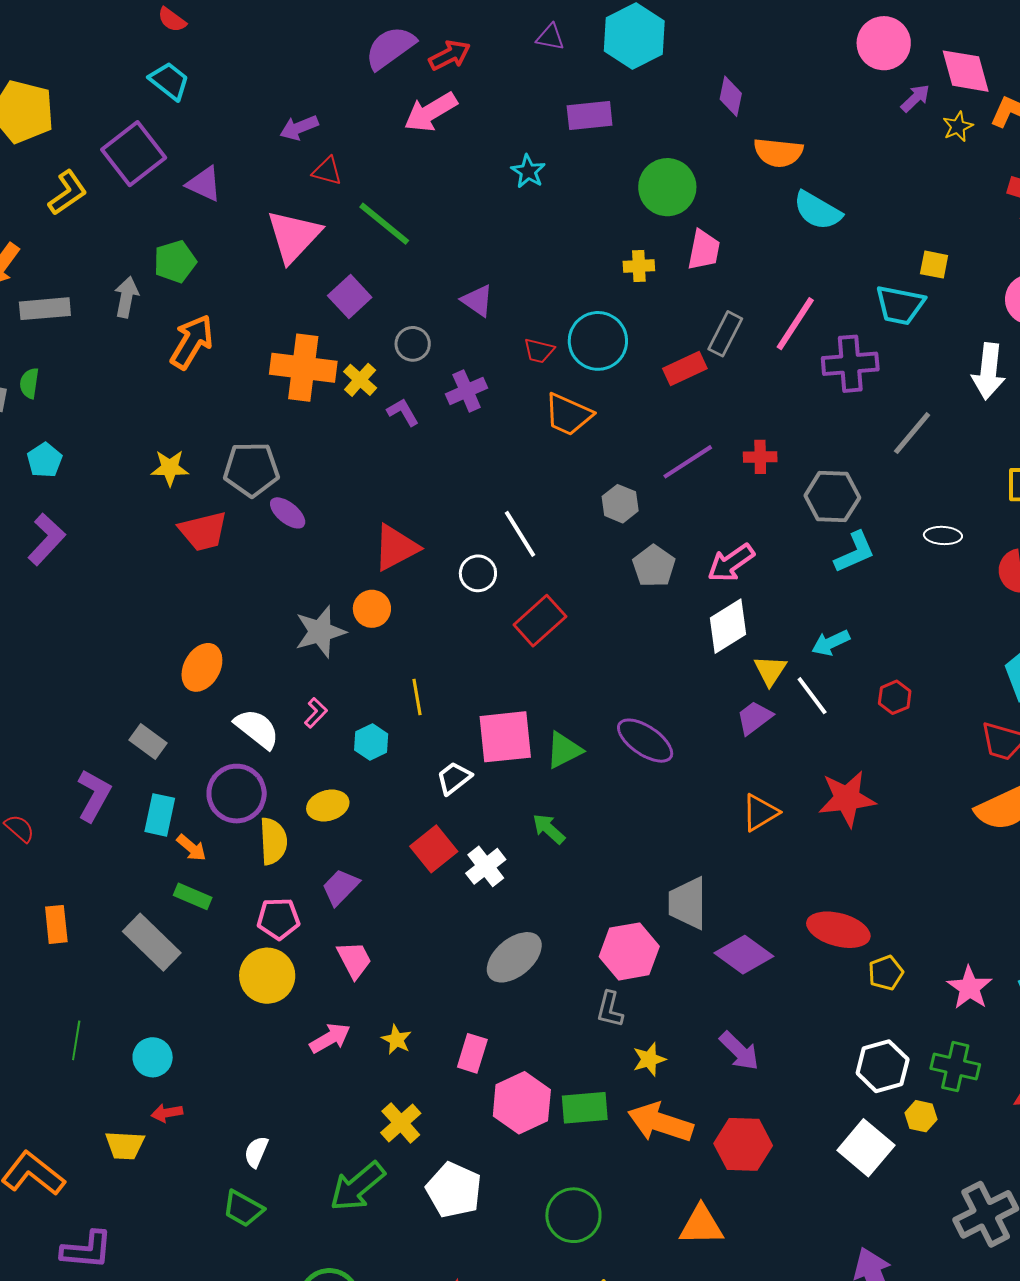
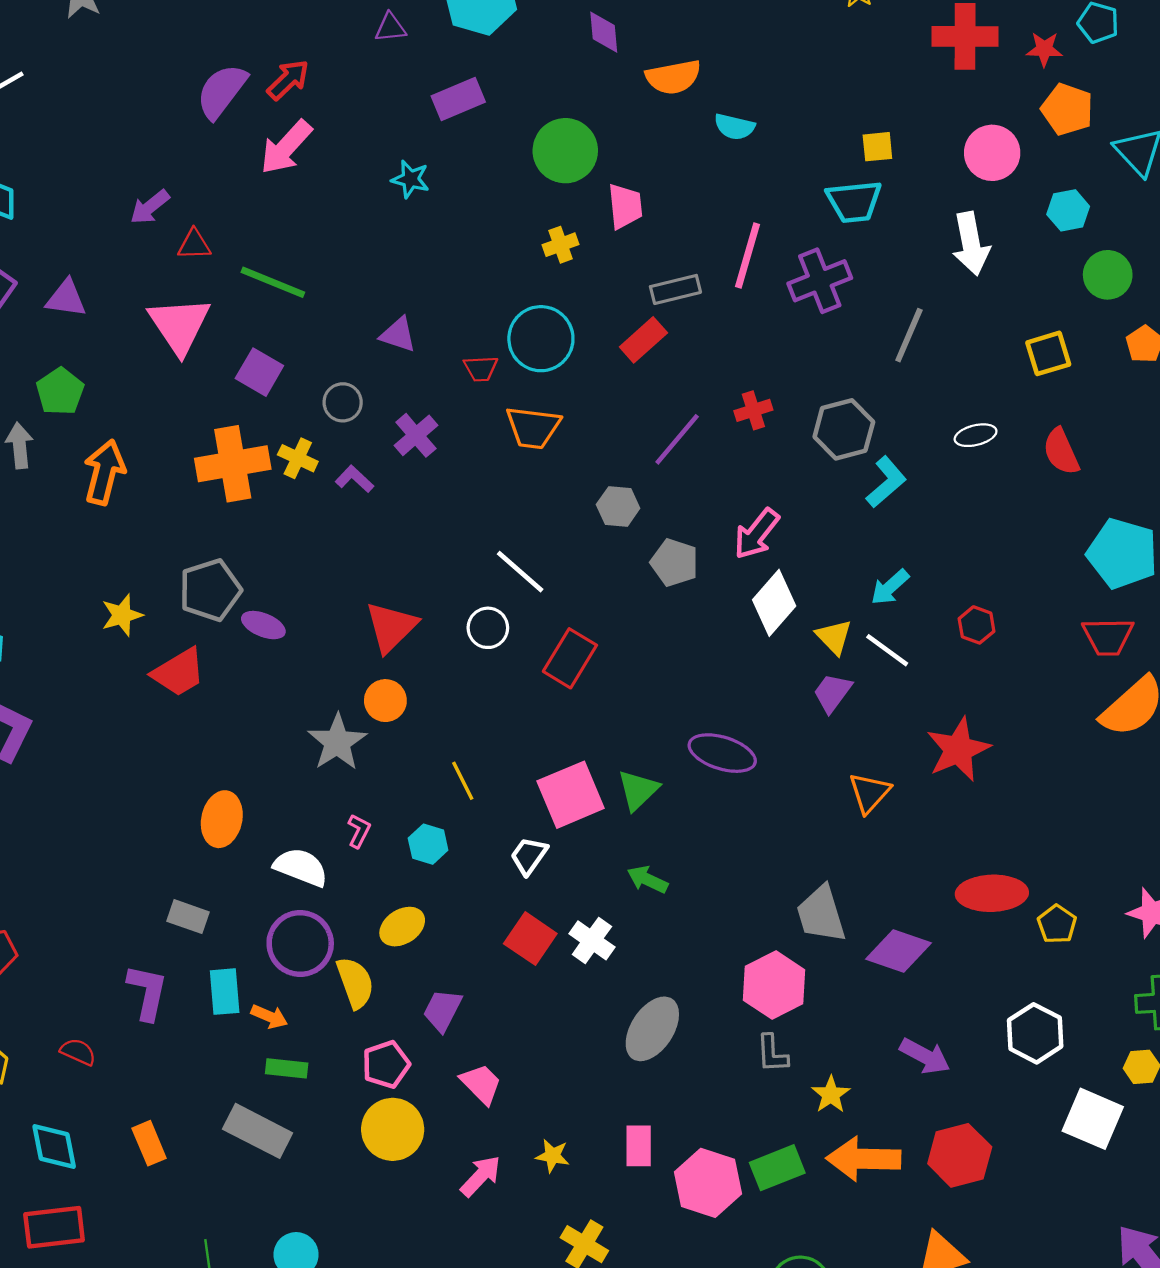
cyan semicircle: (817, 211) -> (734, 127), size x0.7
gray rectangle: (725, 334) -> (675, 289), turned 66
white hexagon: (883, 1066) -> (1035, 1033), moved

